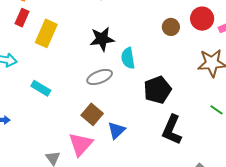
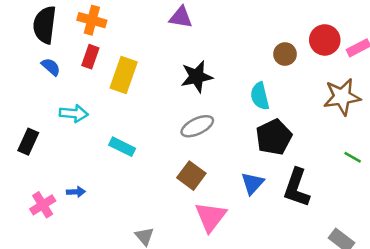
cyan semicircle: (128, 58) -> (260, 96), moved
blue triangle: (116, 130) -> (252, 183), moved
pink triangle: (81, 144) -> (211, 217), moved

